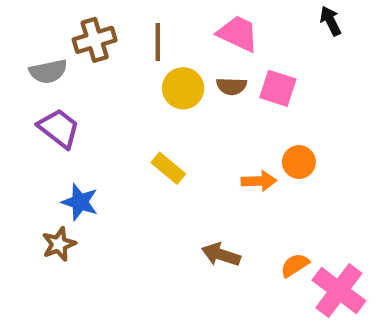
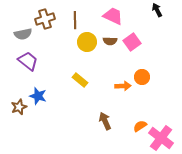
pink square: (278, 88) -> (132, 42), turned 36
brown star: (59, 244) -> (19, 107), moved
brown arrow: (221, 255) -> (105, 121), turned 48

